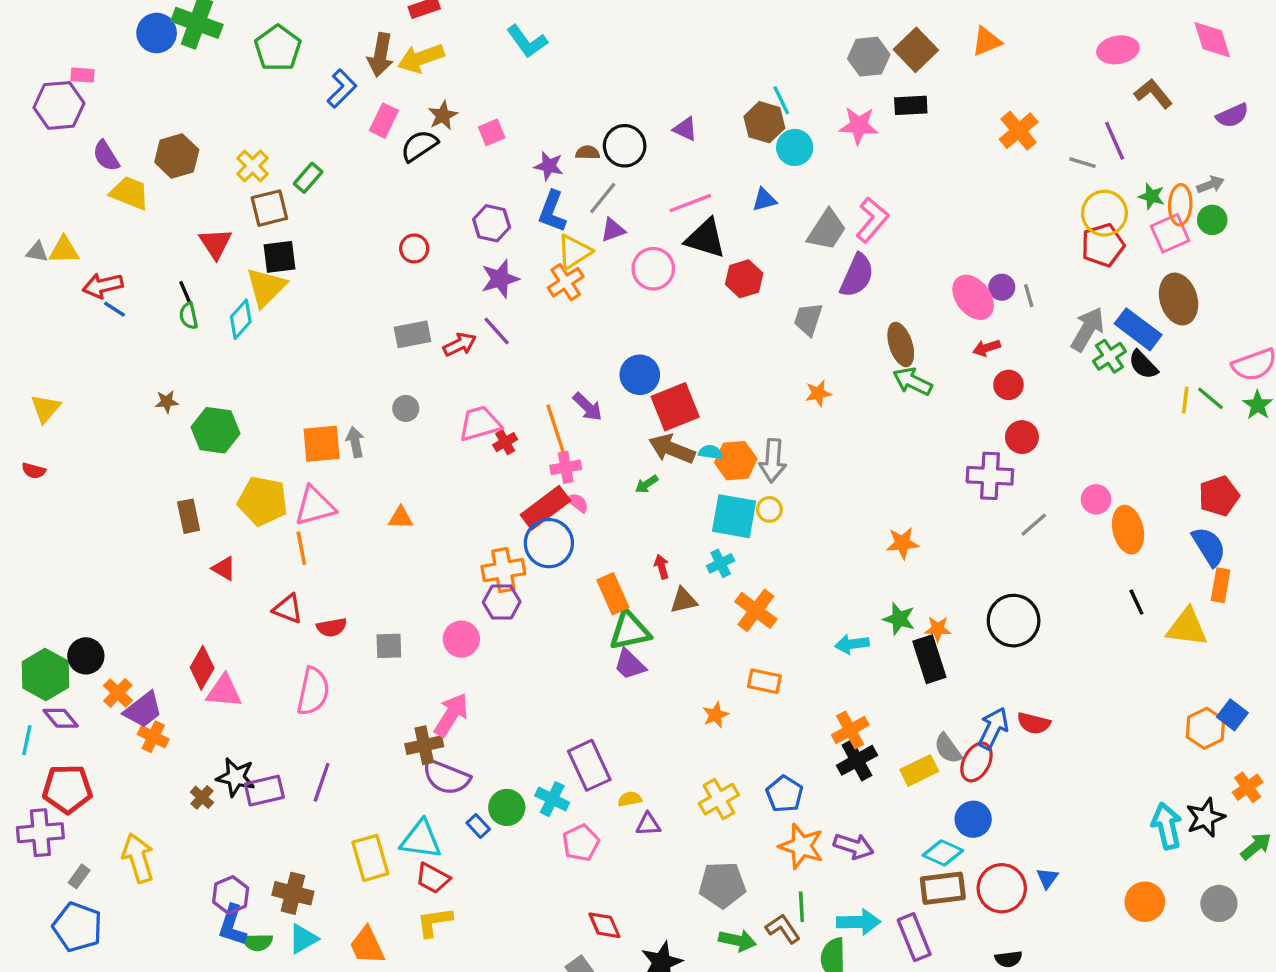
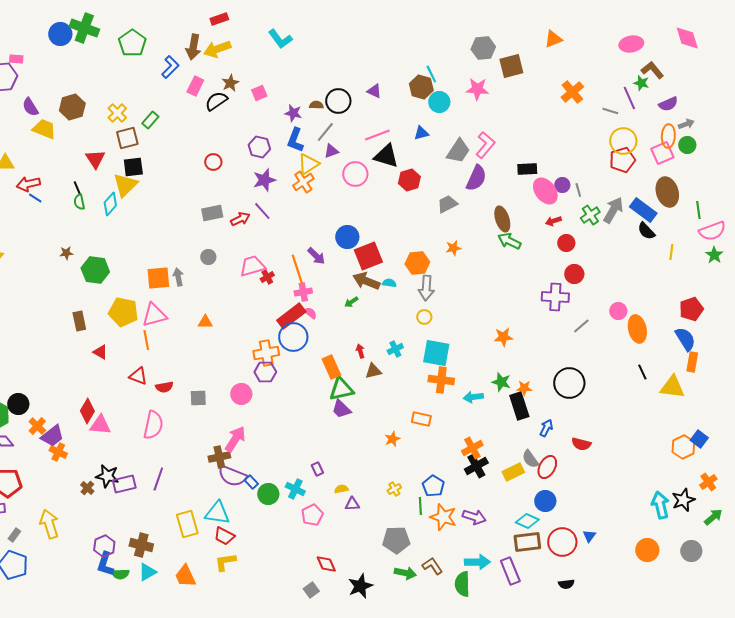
brown square: (916, 50) -> (511, 66), moved, turned 30
black rectangle: (911, 105) -> (527, 169), moved
purple semicircle: (1232, 115) -> (668, 104), moved
green star: (1152, 196) -> (641, 83), moved
gray trapezoid: (808, 319) -> (447, 204), turned 45
green cross: (1109, 356) -> (590, 215), moved
green line: (1211, 398) -> (698, 210), moved, turned 42
orange hexagon: (736, 461) -> (417, 263), moved
cyan square: (734, 516) -> (436, 353), moved
orange cross: (756, 610) -> (441, 380), moved, turned -30
blue arrow: (993, 728) -> (546, 428), moved, size x0.7
purple rectangle: (589, 765) -> (317, 469), size x0.5
yellow cross: (719, 799) -> (394, 489), size x0.6
blue rectangle: (478, 826) -> (251, 482), moved
green line: (801, 907) -> (420, 506), moved

